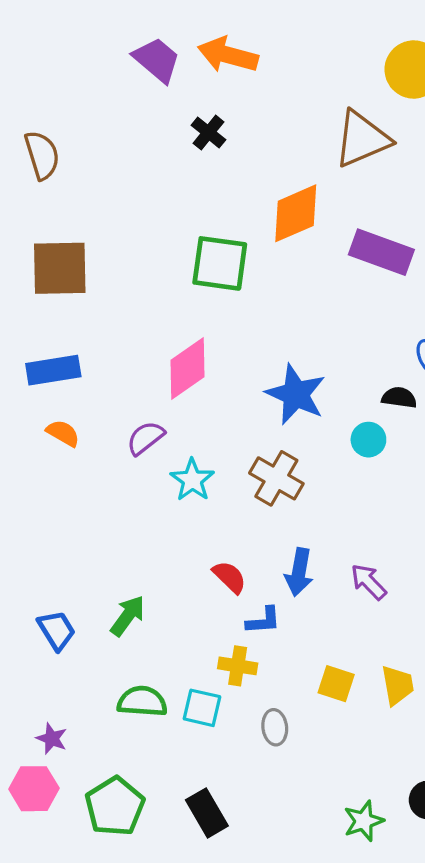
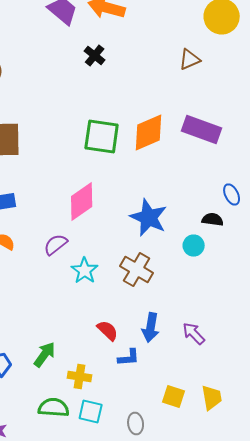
brown triangle: (362, 139) -> (190, 60), size x0.6
orange diamond: (296, 213) -> (149, 132), moved
yellow cross: (238, 666) -> (80, 376), moved

